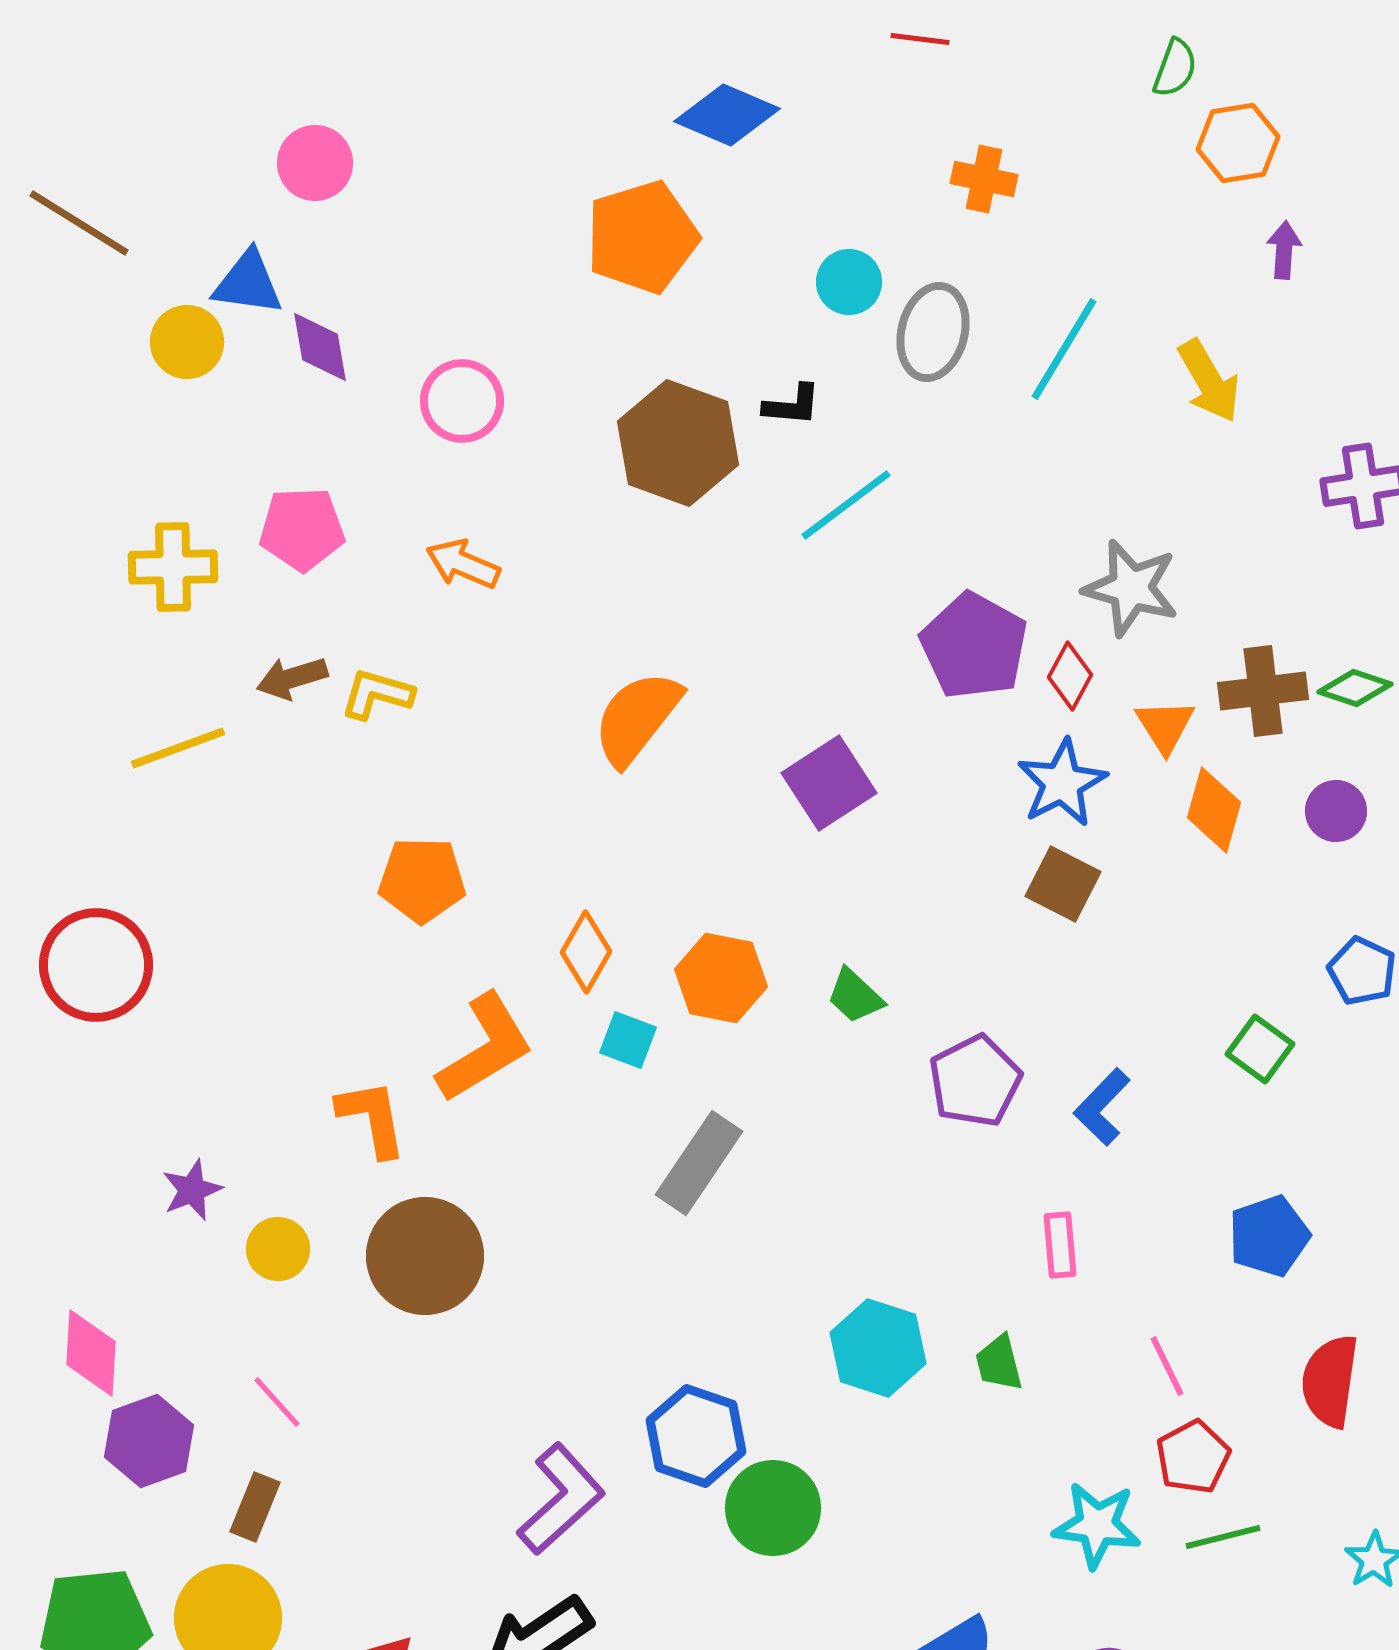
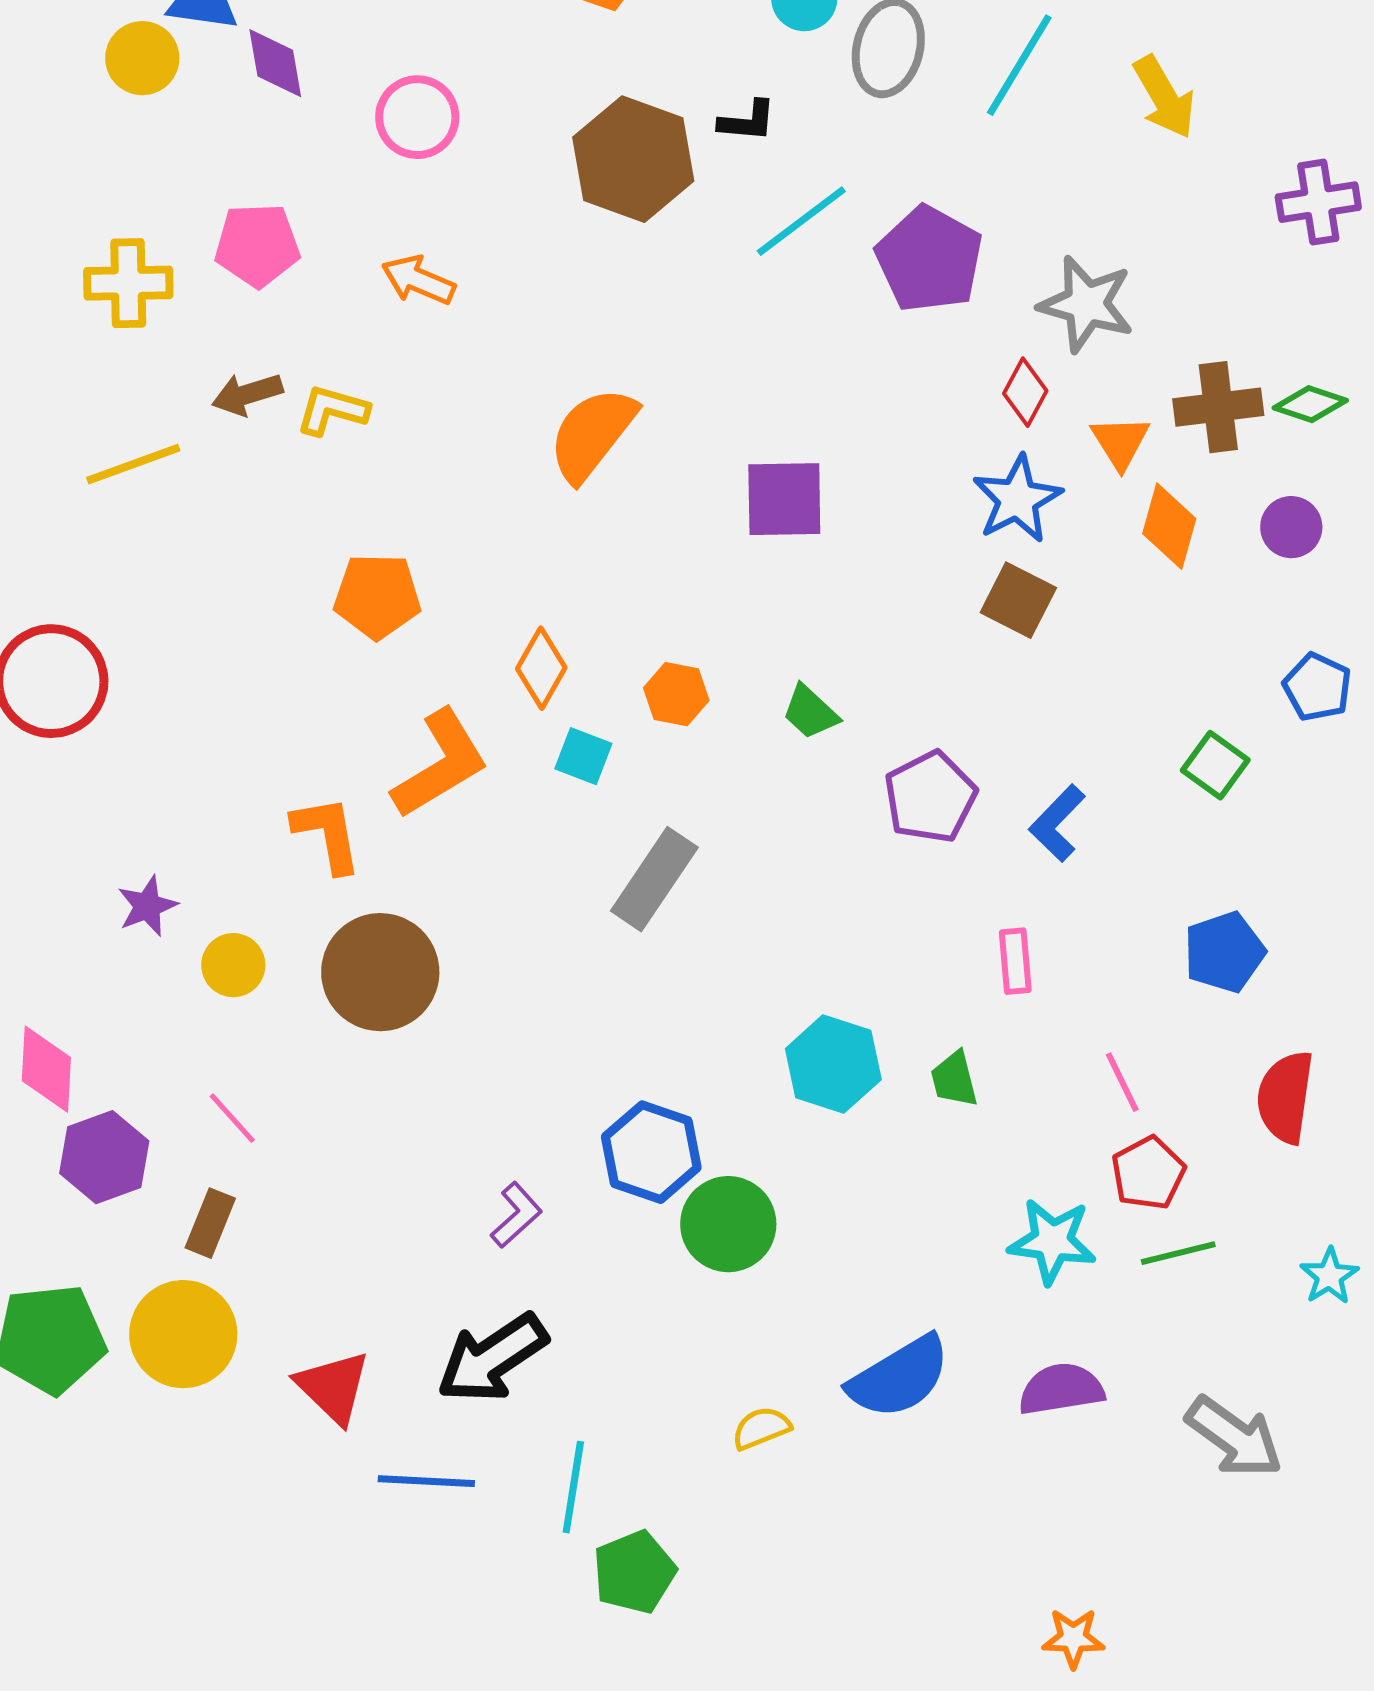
purple pentagon: (974, 646) -> (929, 259), moved
purple square: (829, 783) -> (784, 499), turned 32
orange hexagon: (721, 978) -> (676, 694), size x0.7
purple L-shape: (561, 1499) -> (516, 1215), size x0.6

